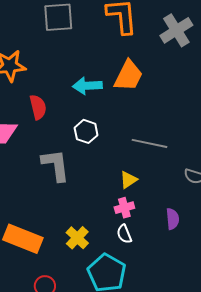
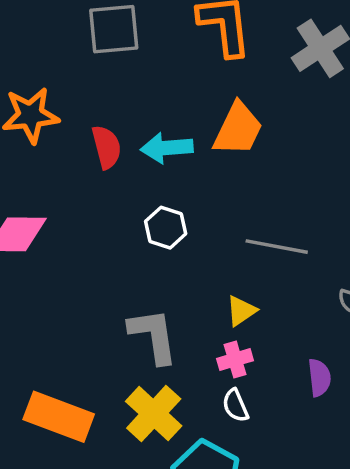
red semicircle: (38, 107) -> (106, 147), moved
gray L-shape: (56, 165) -> (153, 336), moved
yellow cross: (77, 238) -> (154, 414), size x1.4

